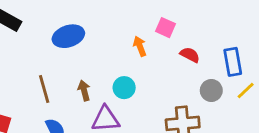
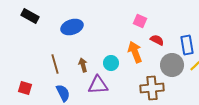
orange arrow: (140, 46) -> (135, 52), moved, size x1.5
gray circle: (211, 90) -> (172, 65), size x1.5

